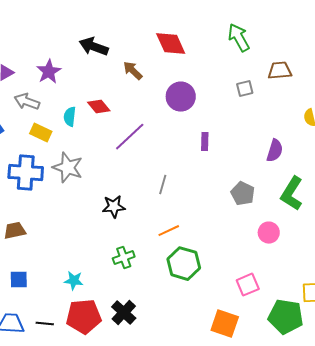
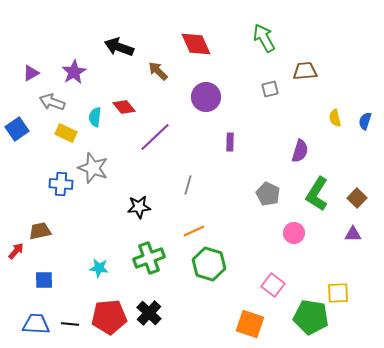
blue cross: (26, 173) -> (61, 184), moved, size x0.7
green cross: (124, 258) -> (149, 258), size x1.4
cyan star: (74, 281) -> (99, 268), moved
pink square: (248, 285) -> (273, 285), turned -30

